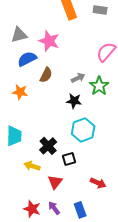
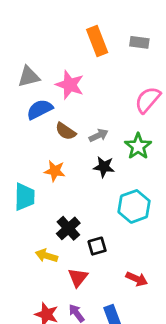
brown semicircle: (46, 75) -> (66, 131), turned 98
gray arrow: (78, 78) -> (98, 135), moved
orange star: (20, 92) -> (55, 171), moved
cyan hexagon: (83, 130) -> (134, 206), moved
cyan trapezoid: (14, 136) -> (25, 197), moved

